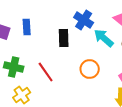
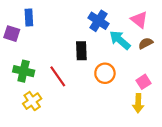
blue rectangle: (27, 27) -> (29, 18), moved
black rectangle: (64, 38) -> (81, 51), moved

